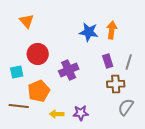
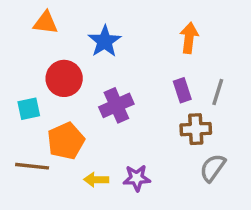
orange triangle: (27, 21) -> (46, 23), turned -42
blue star: (89, 32) -> (105, 41), moved, turned 30

